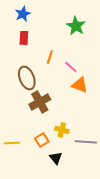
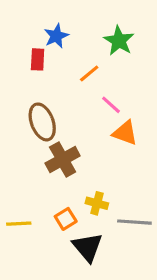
blue star: (23, 14) -> (56, 36), moved
orange line: (50, 57) -> (89, 73), moved, turned 32
black triangle: (56, 158) -> (88, 247), size x1.5

